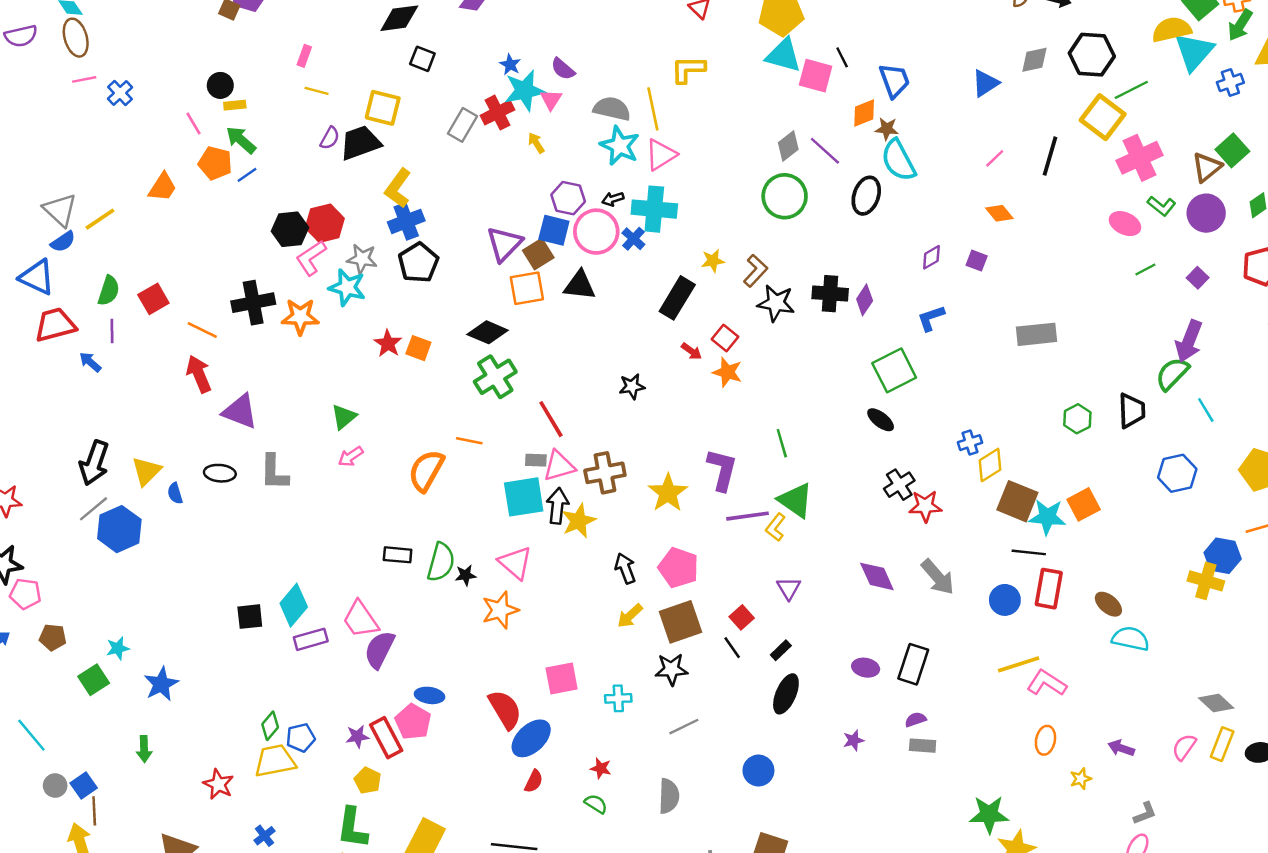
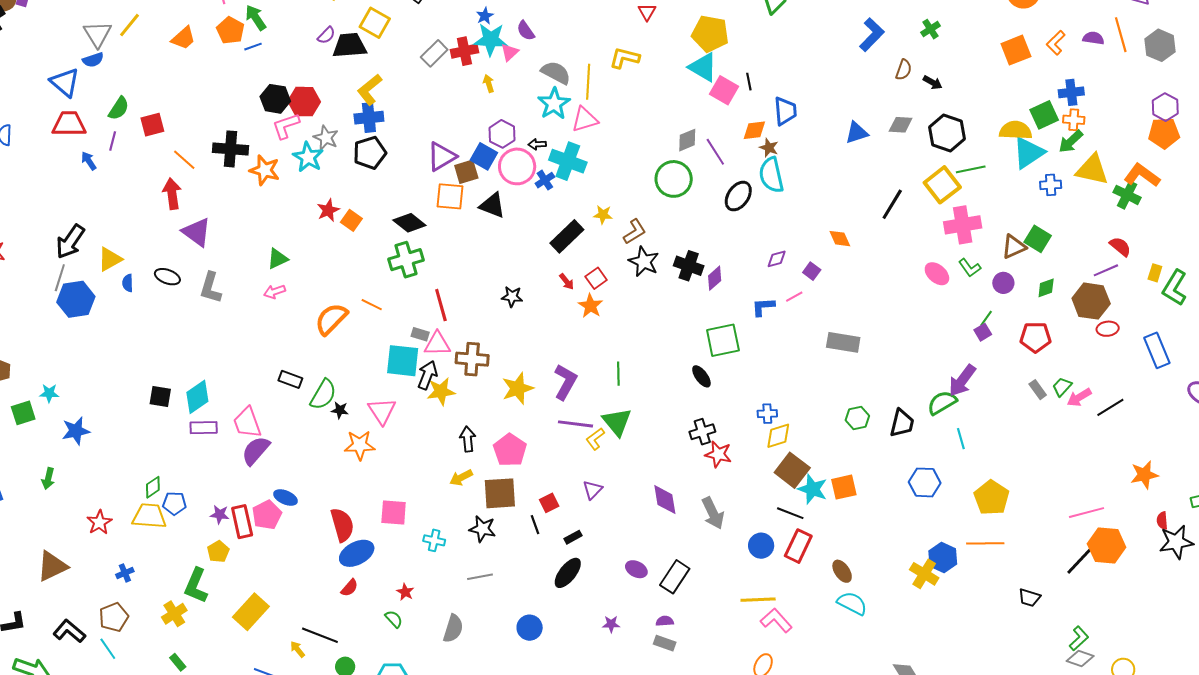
green square: (1232, 150) -> (1038, 239), turned -32
pink line: (995, 158) -> (794, 297), moved
purple circle: (1206, 213) -> (1003, 283), size x0.7
yellow line: (100, 219) -> (129, 25), moved, turned -32
green line: (1145, 270) -> (986, 318), moved, turned -42
gray line: (94, 509) -> (60, 278), turned -48

